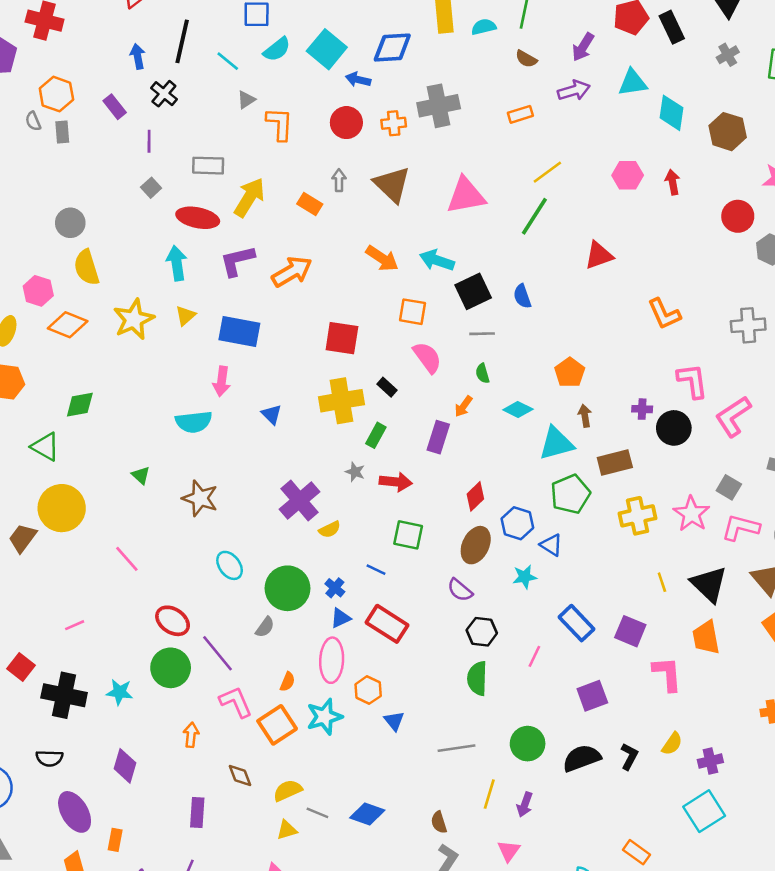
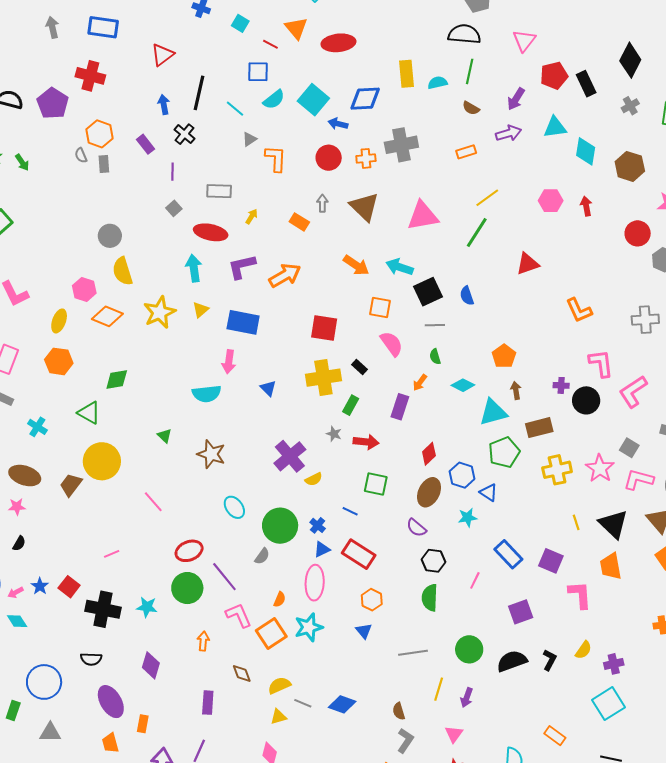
yellow arrow: (249, 197) -> (252, 216), size x0.5
red ellipse: (173, 621) -> (189, 551), turned -56
orange hexagon: (368, 690) -> (372, 600), moved

